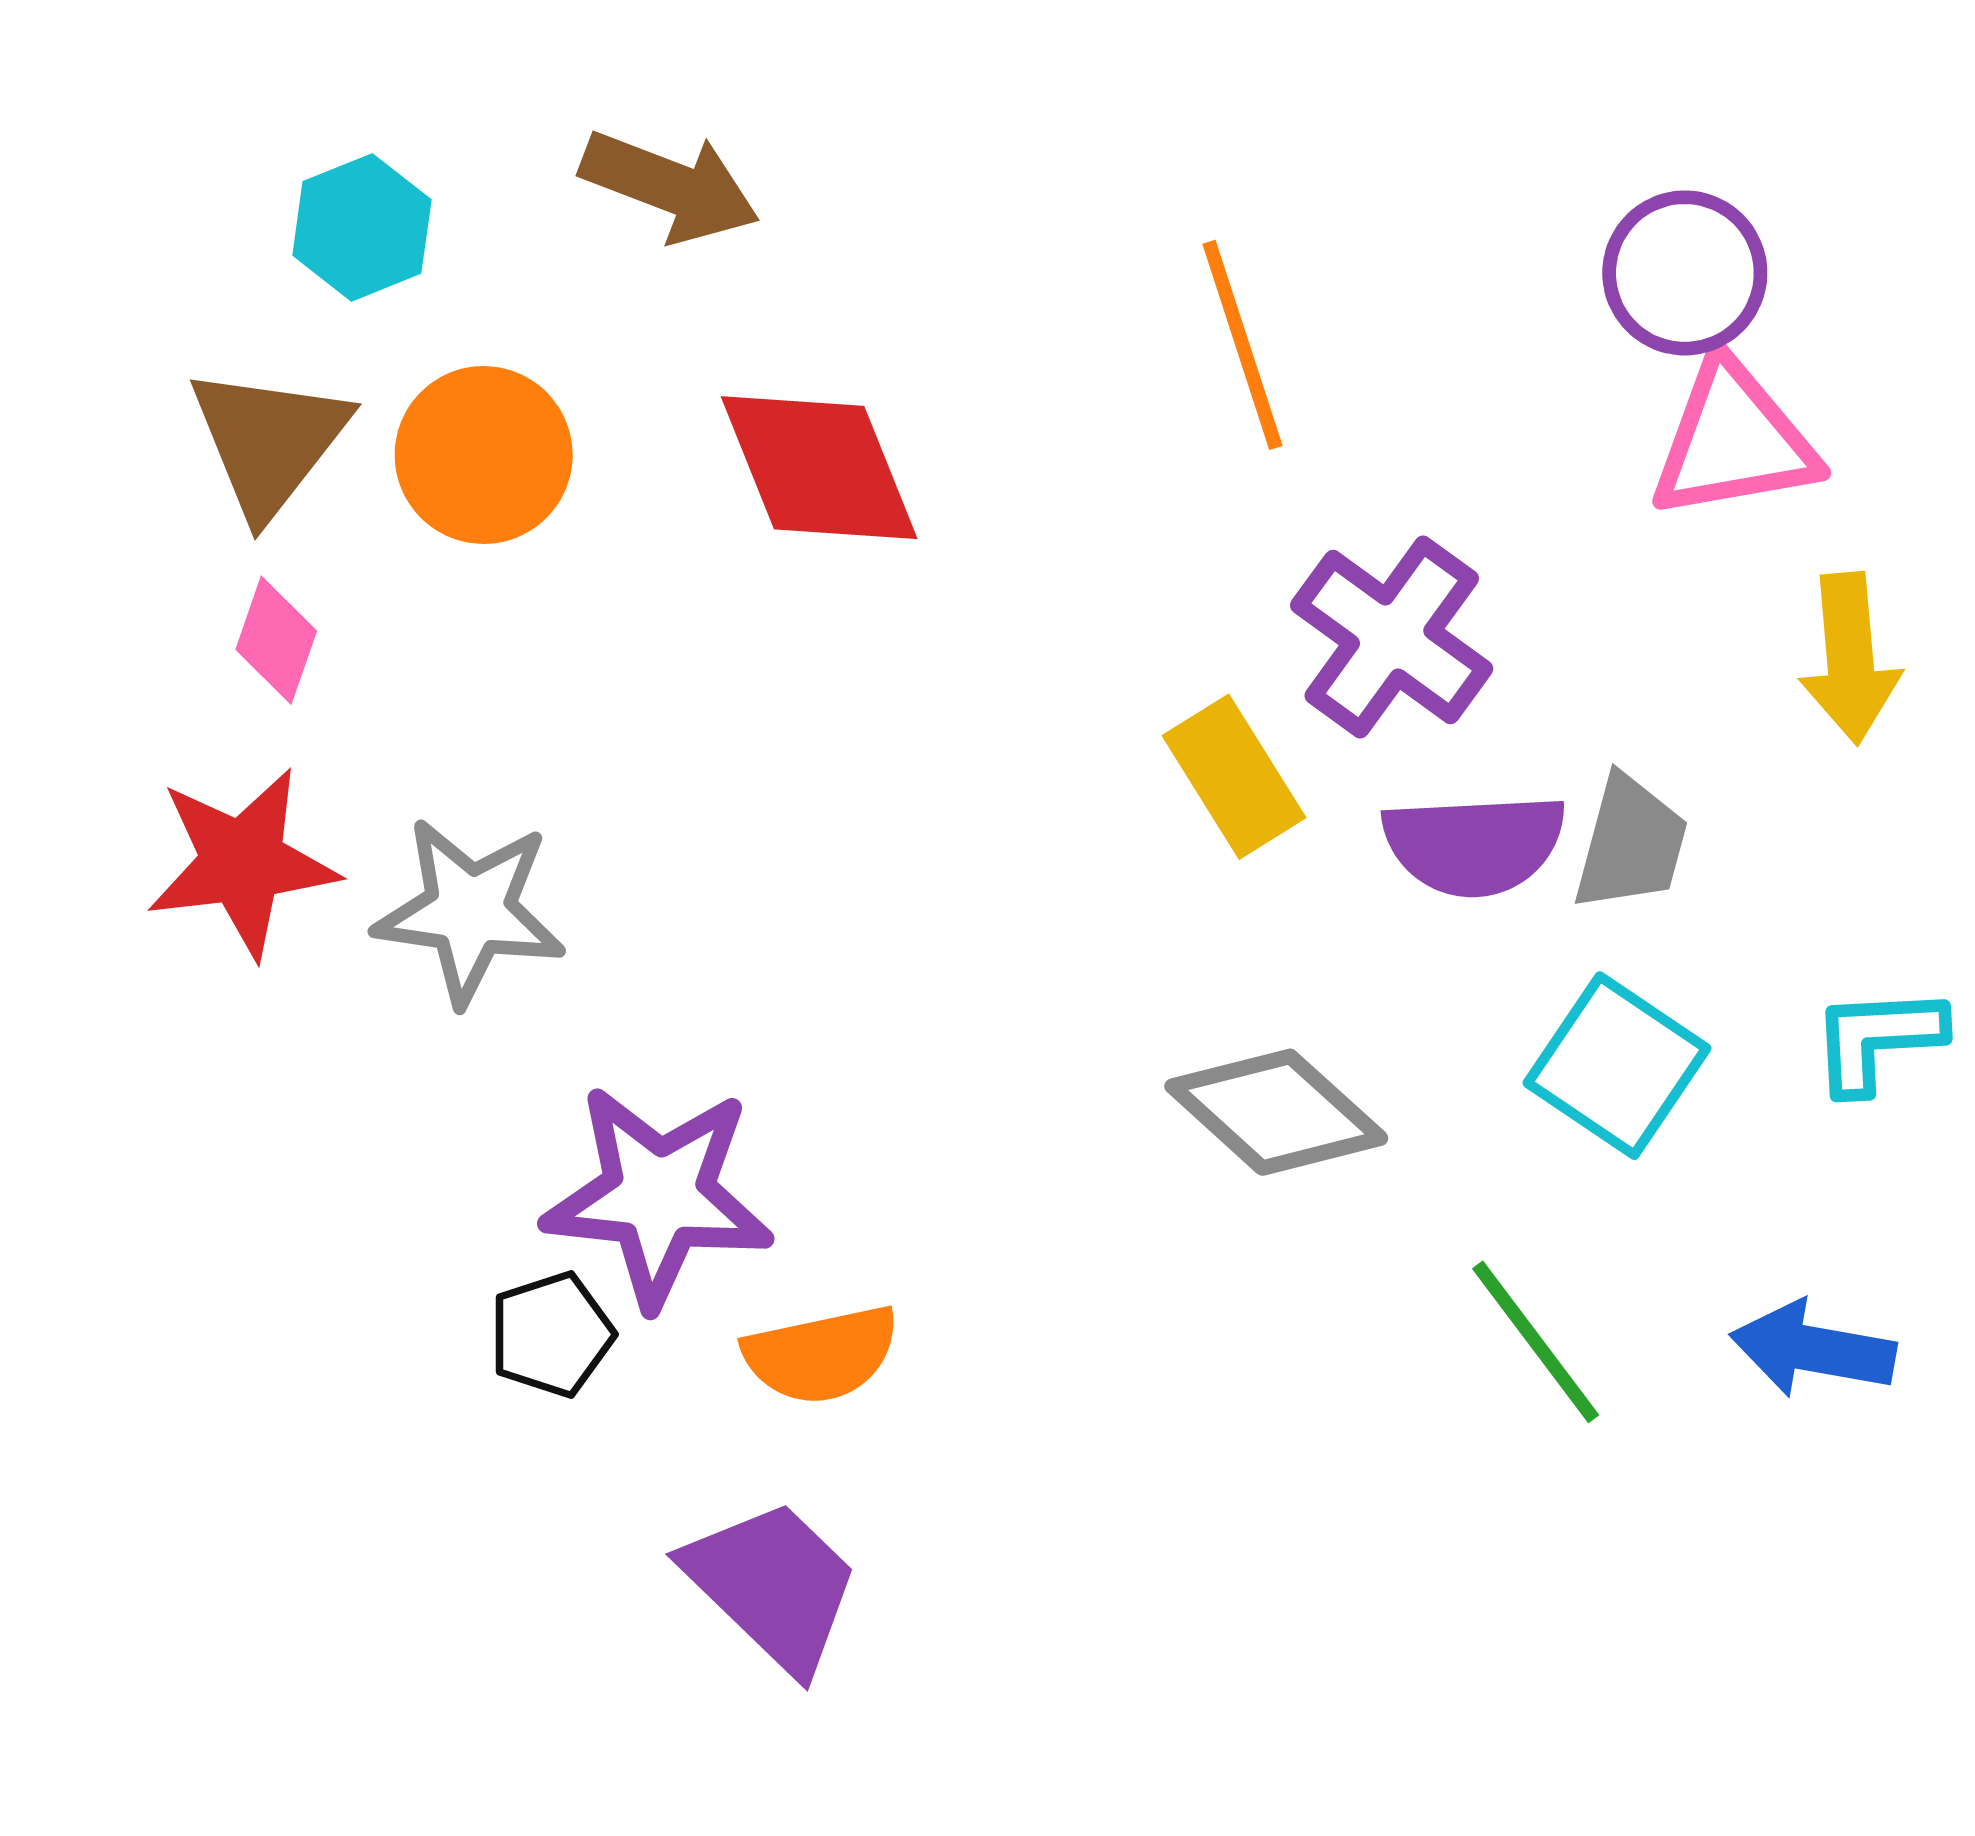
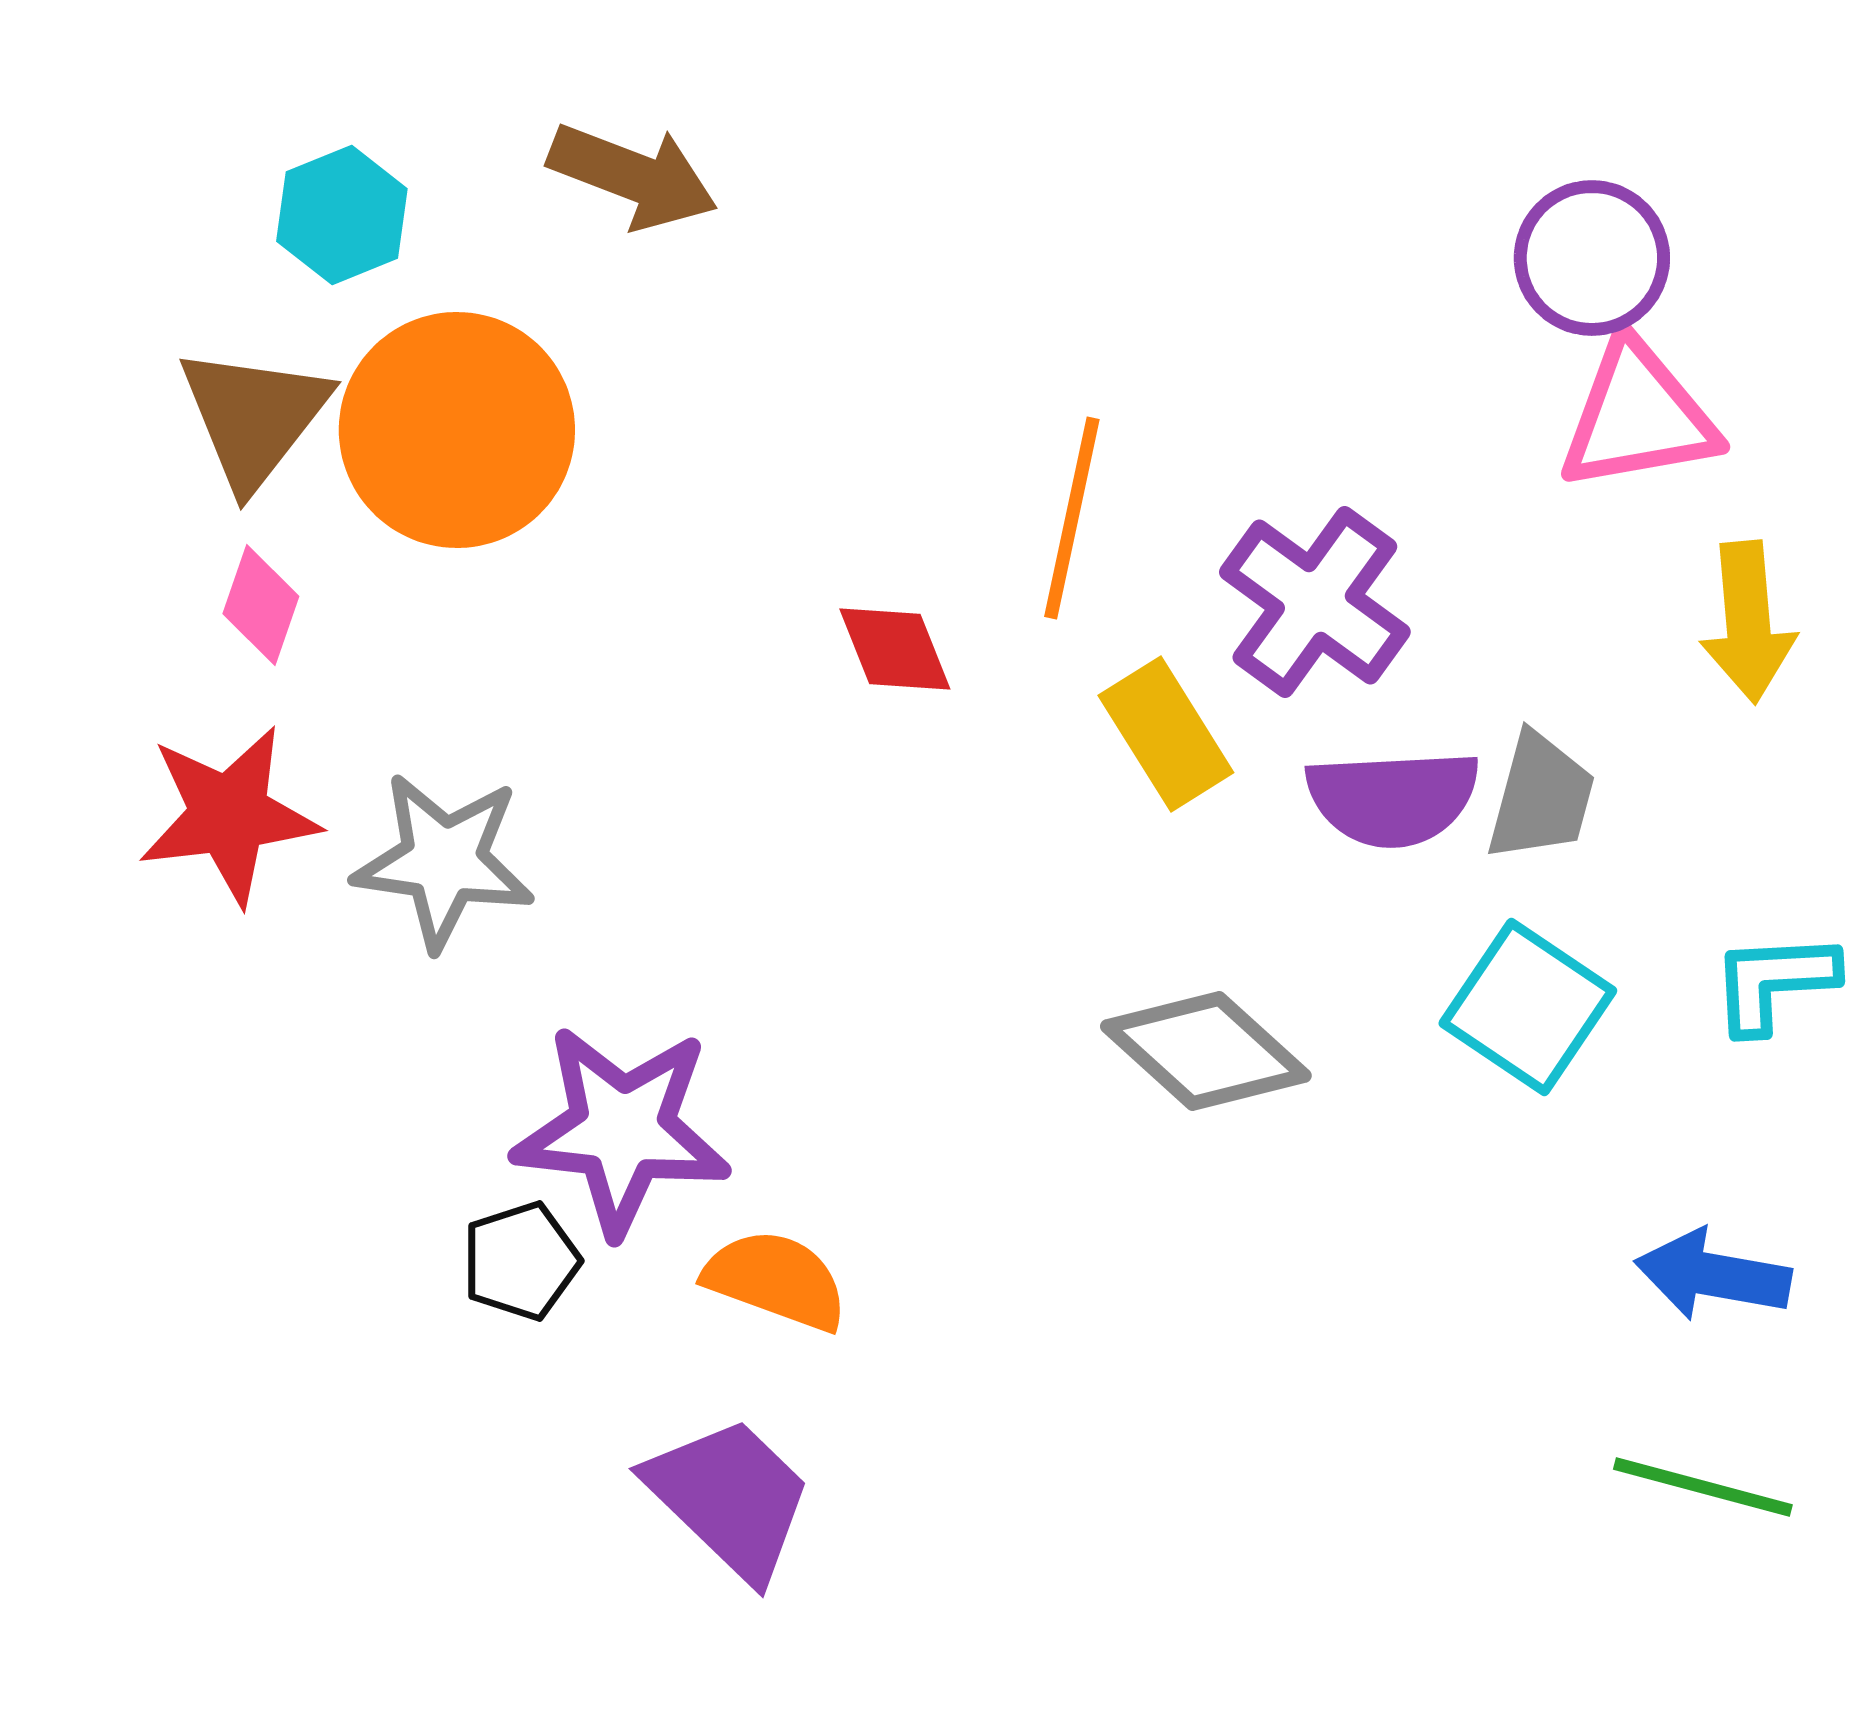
orange line: (1242, 345) -> (1072, 518), moved, turned 30
orange circle: (484, 455) -> (457, 430), size x1.4
red diamond: (819, 468) -> (895, 649), moved, size x0.6
green line: (1536, 1342) -> (1703, 1487), moved, turned -38
orange semicircle: (821, 1355) -> (776, 1280), turned -148

